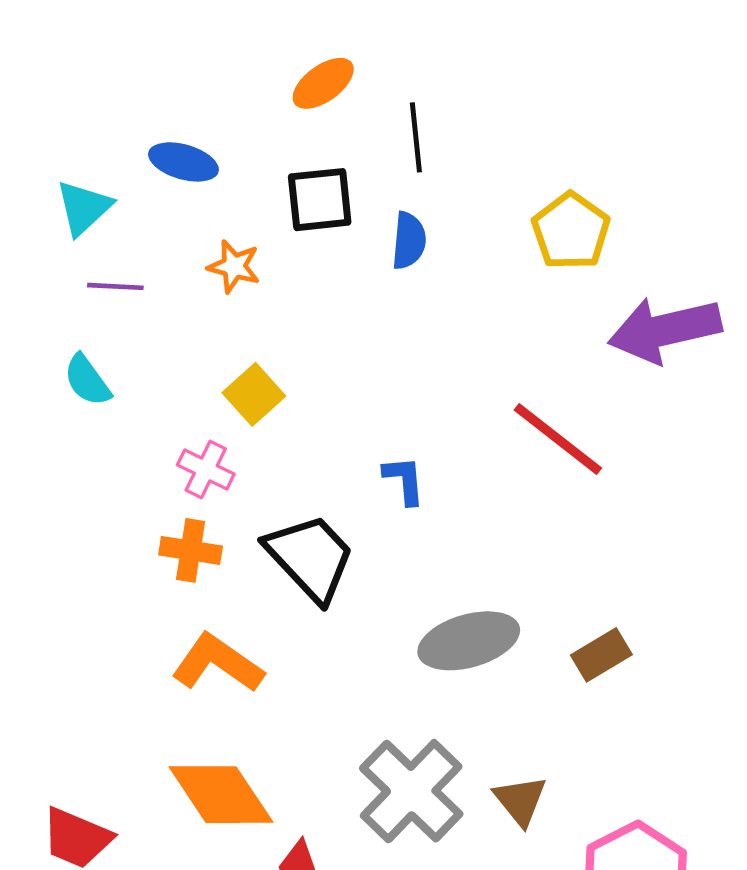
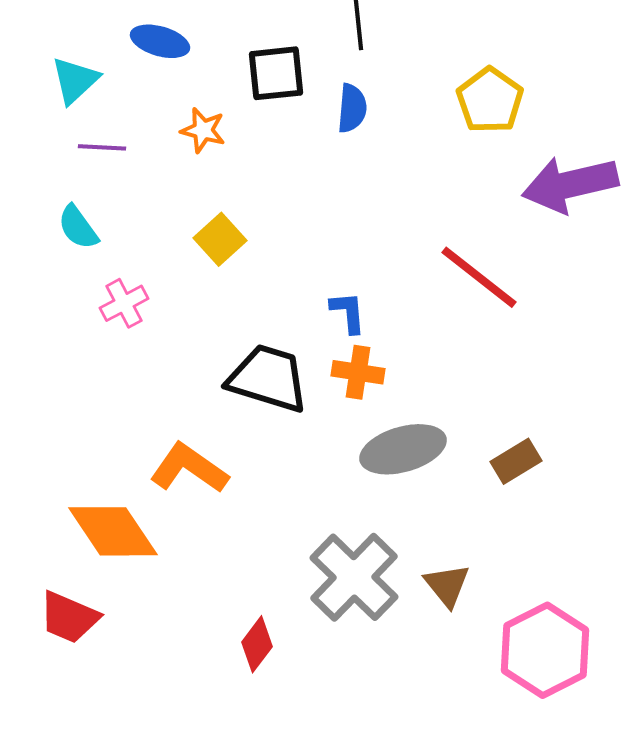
pink cross: (206, 469) -> (124, 303), moved, turned 36
orange cross: (191, 550) -> (358, 372), moved
black trapezoid: (310, 558) -> (268, 378), turned -30
orange diamond: (221, 795) -> (113, 531), moved

